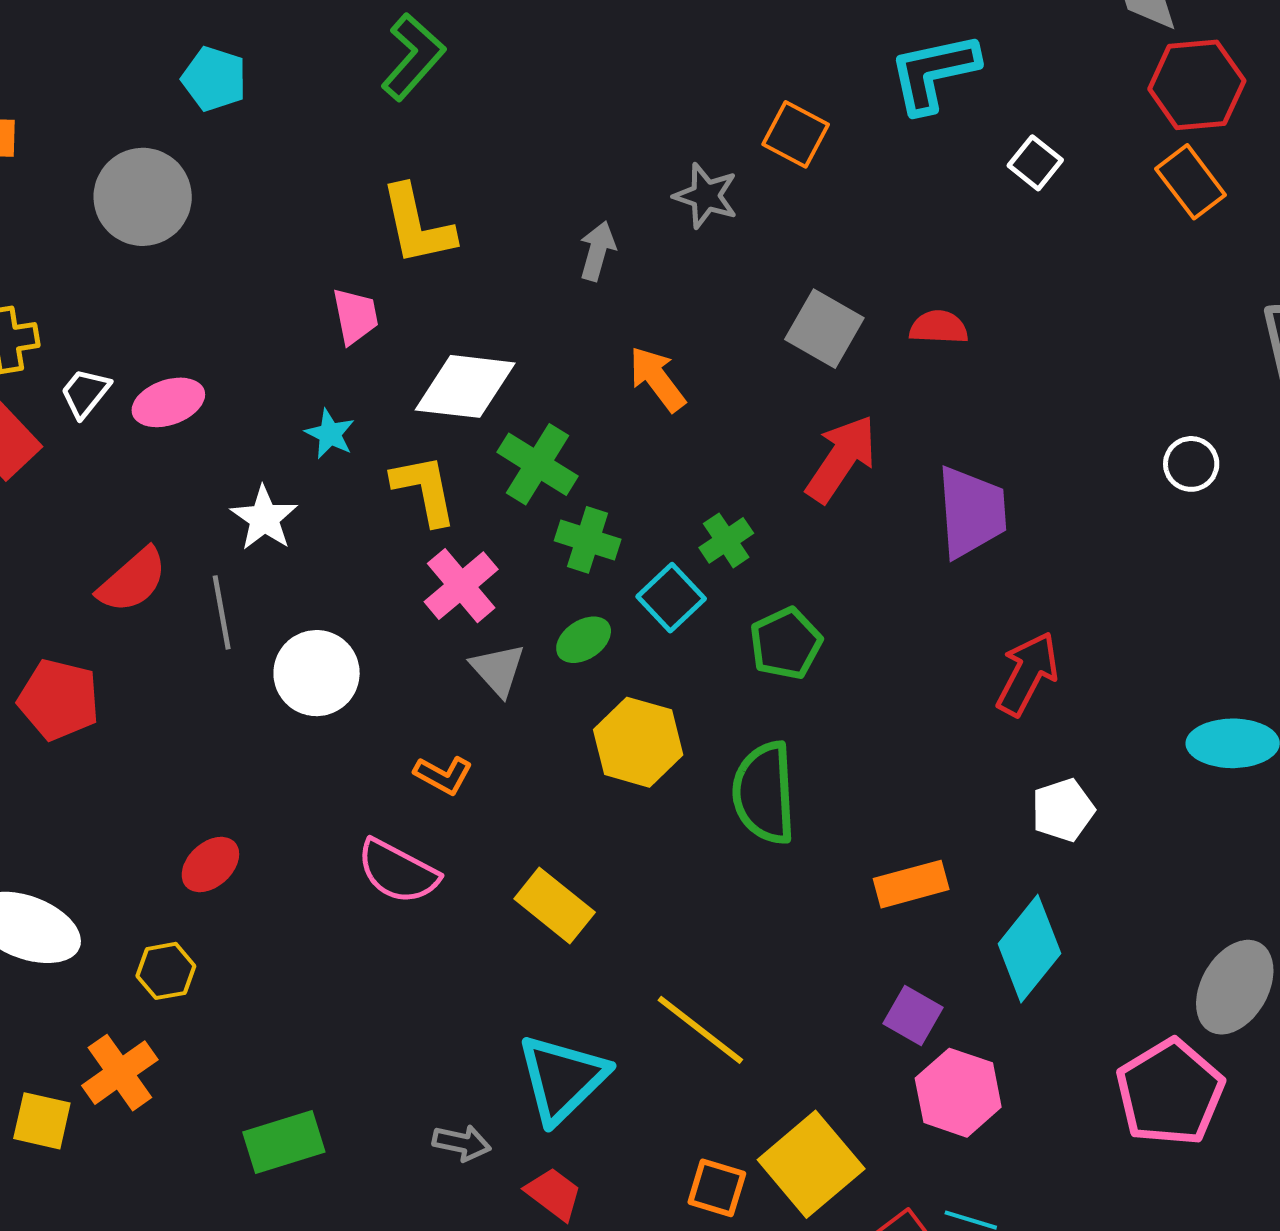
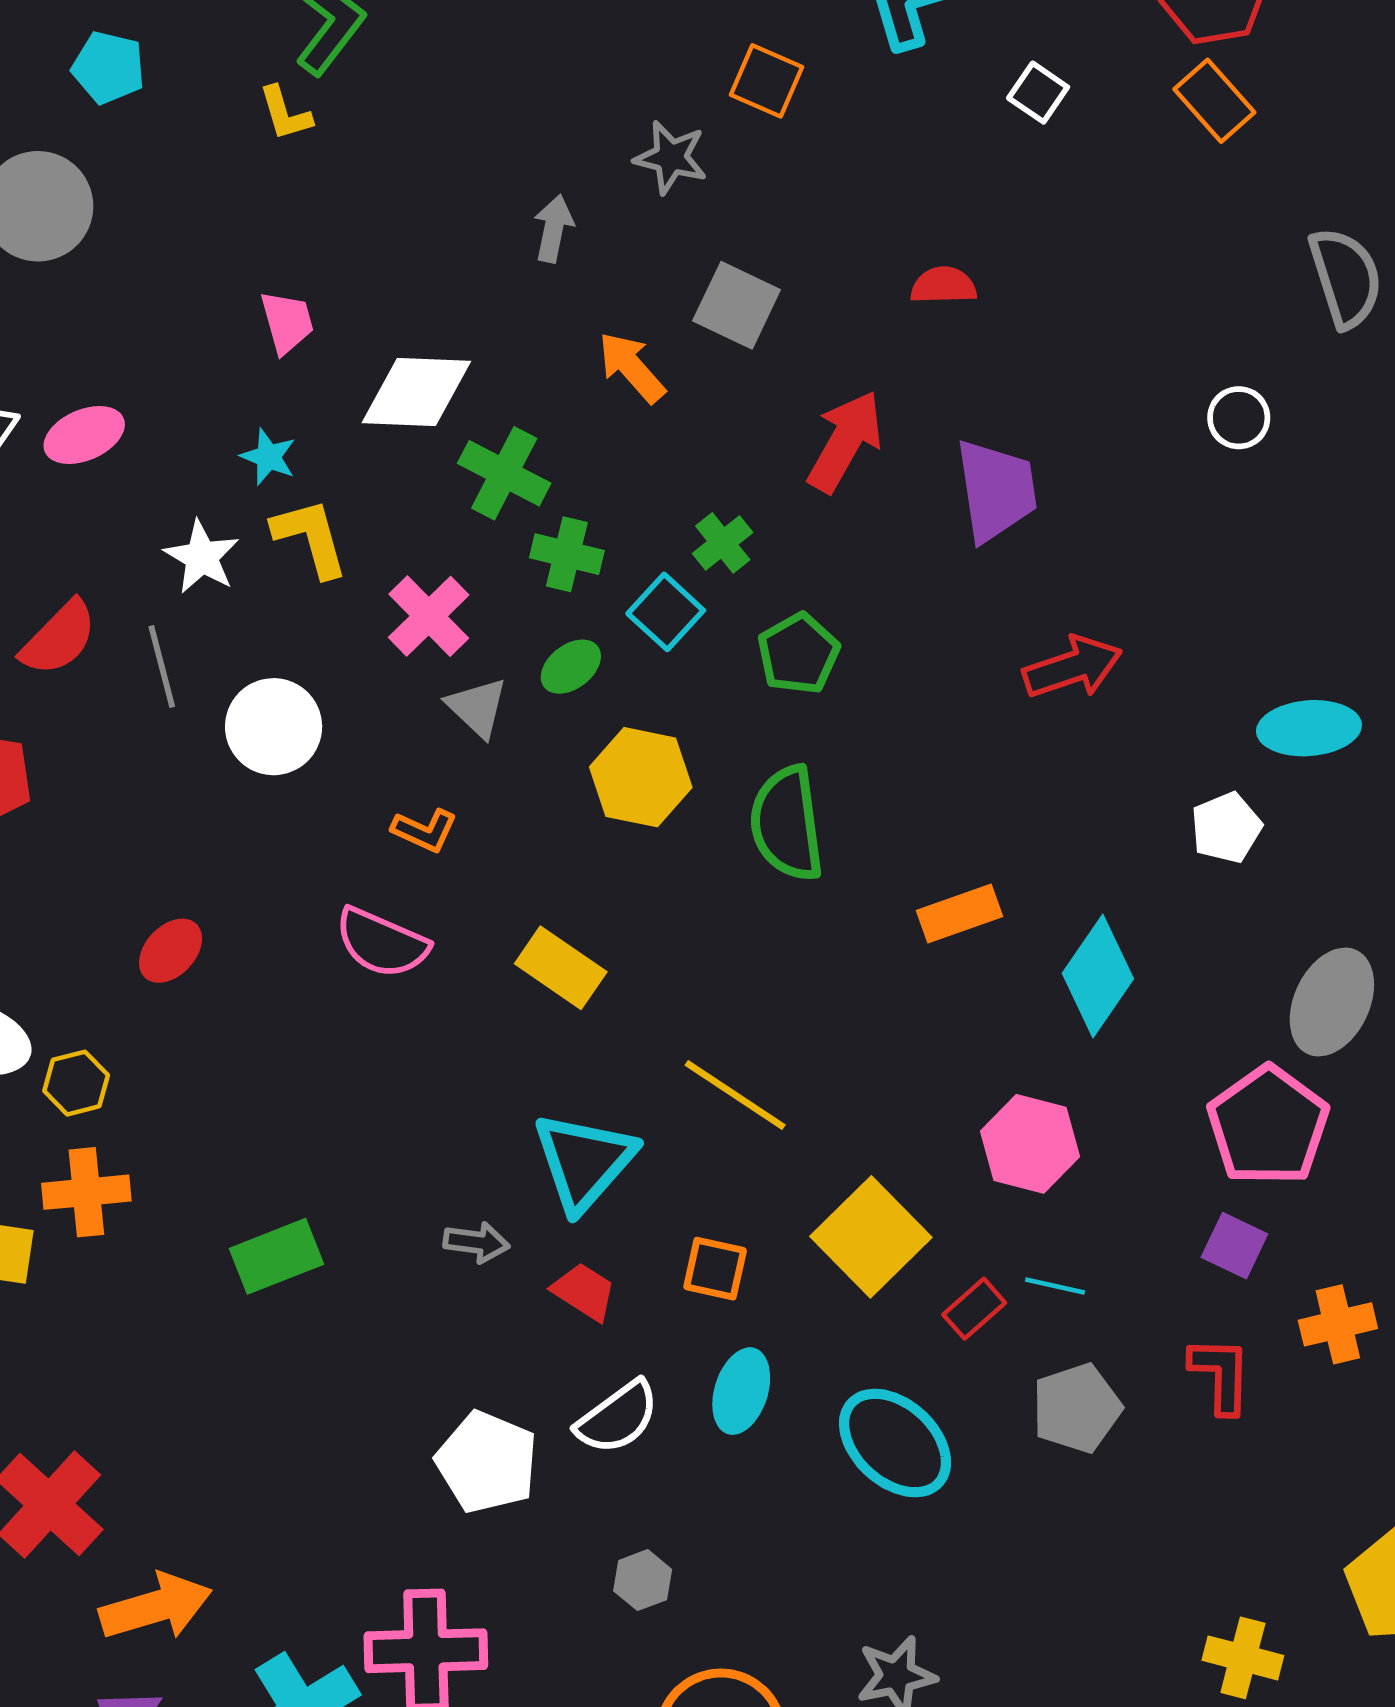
yellow L-shape: (417, 225) -> (285, 113), moved, size x0.6
gray square: (824, 329) -> (737, 305), moved
yellow L-shape: (424, 490) -> (310, 538), moved
red arrow: (1027, 674) -> (1073, 667), turned 48
white pentagon: (1063, 810) -> (1226, 828), moved
yellow hexagon: (166, 971) -> (76, 1083), moved
purple square: (913, 1015) -> (1234, 1246), moved
orange cross: (120, 1073) -> (86, 1192), turned 34
orange square: (717, 1188) -> (715, 1269), moved

